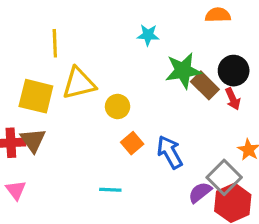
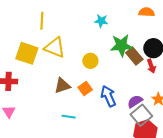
yellow triangle: (79, 83) -> (55, 48), turned 30
yellow circle: (118, 106) -> (90, 61), moved
brown triangle: (33, 140) -> (62, 86), moved, turned 42
purple semicircle: (200, 192) -> (135, 101), moved

